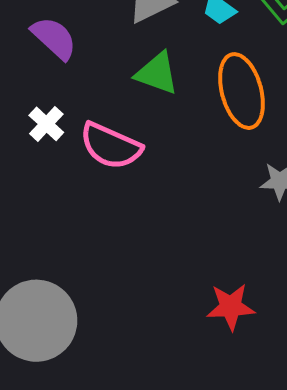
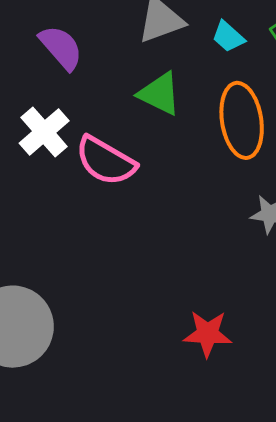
white cross: (46, 124) -> (44, 132), size x1.4

